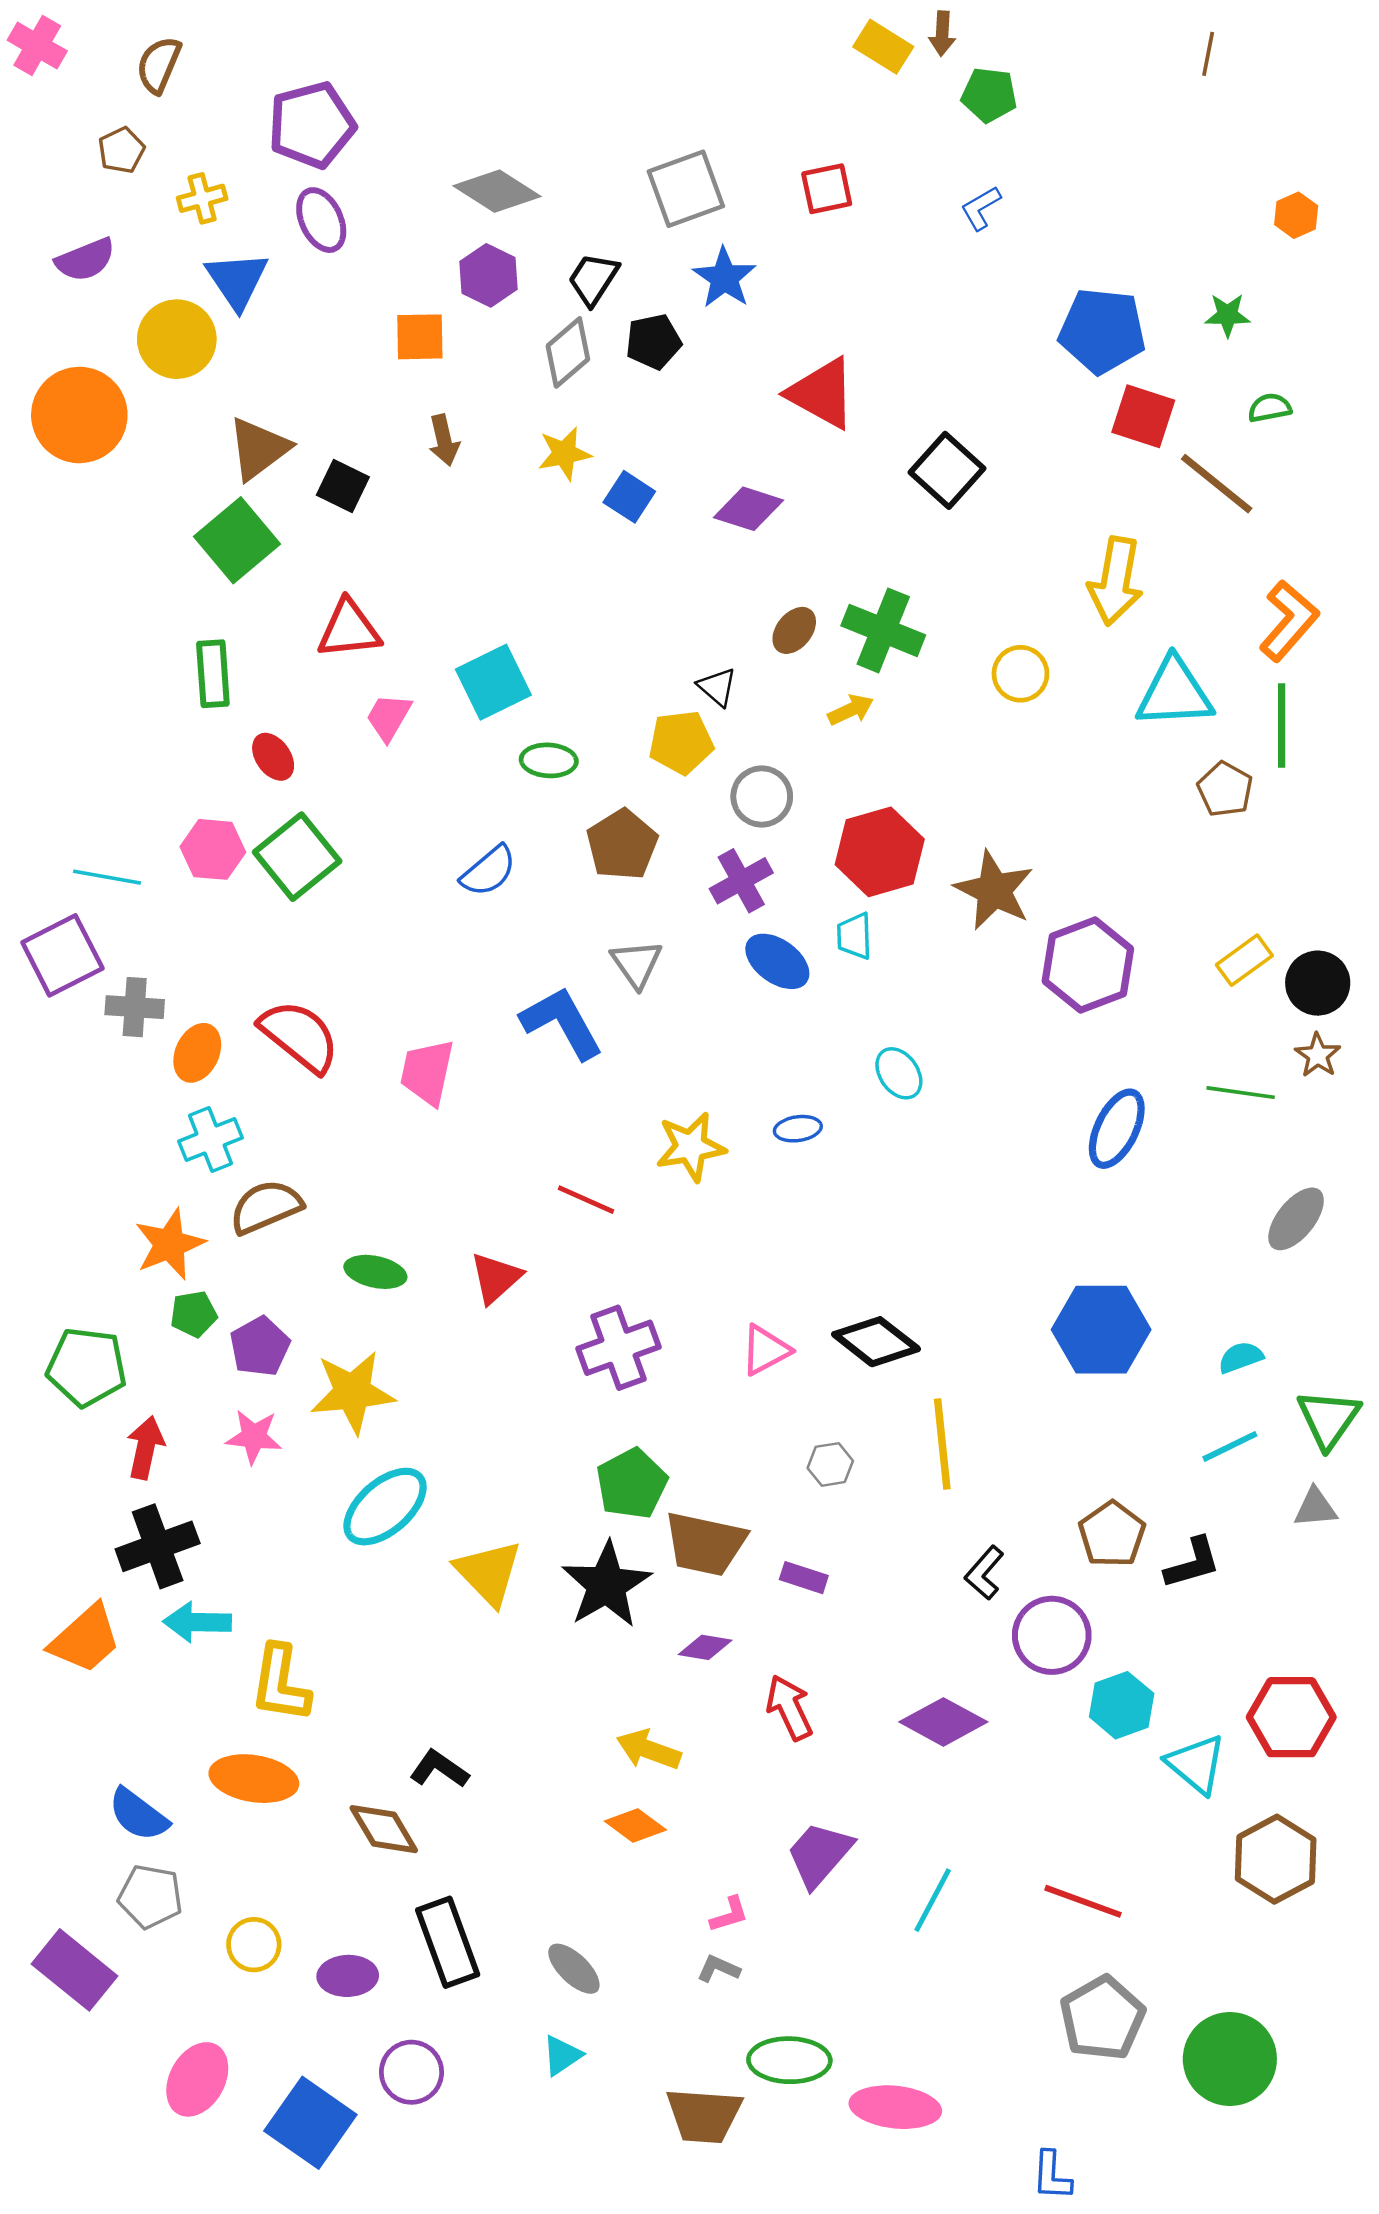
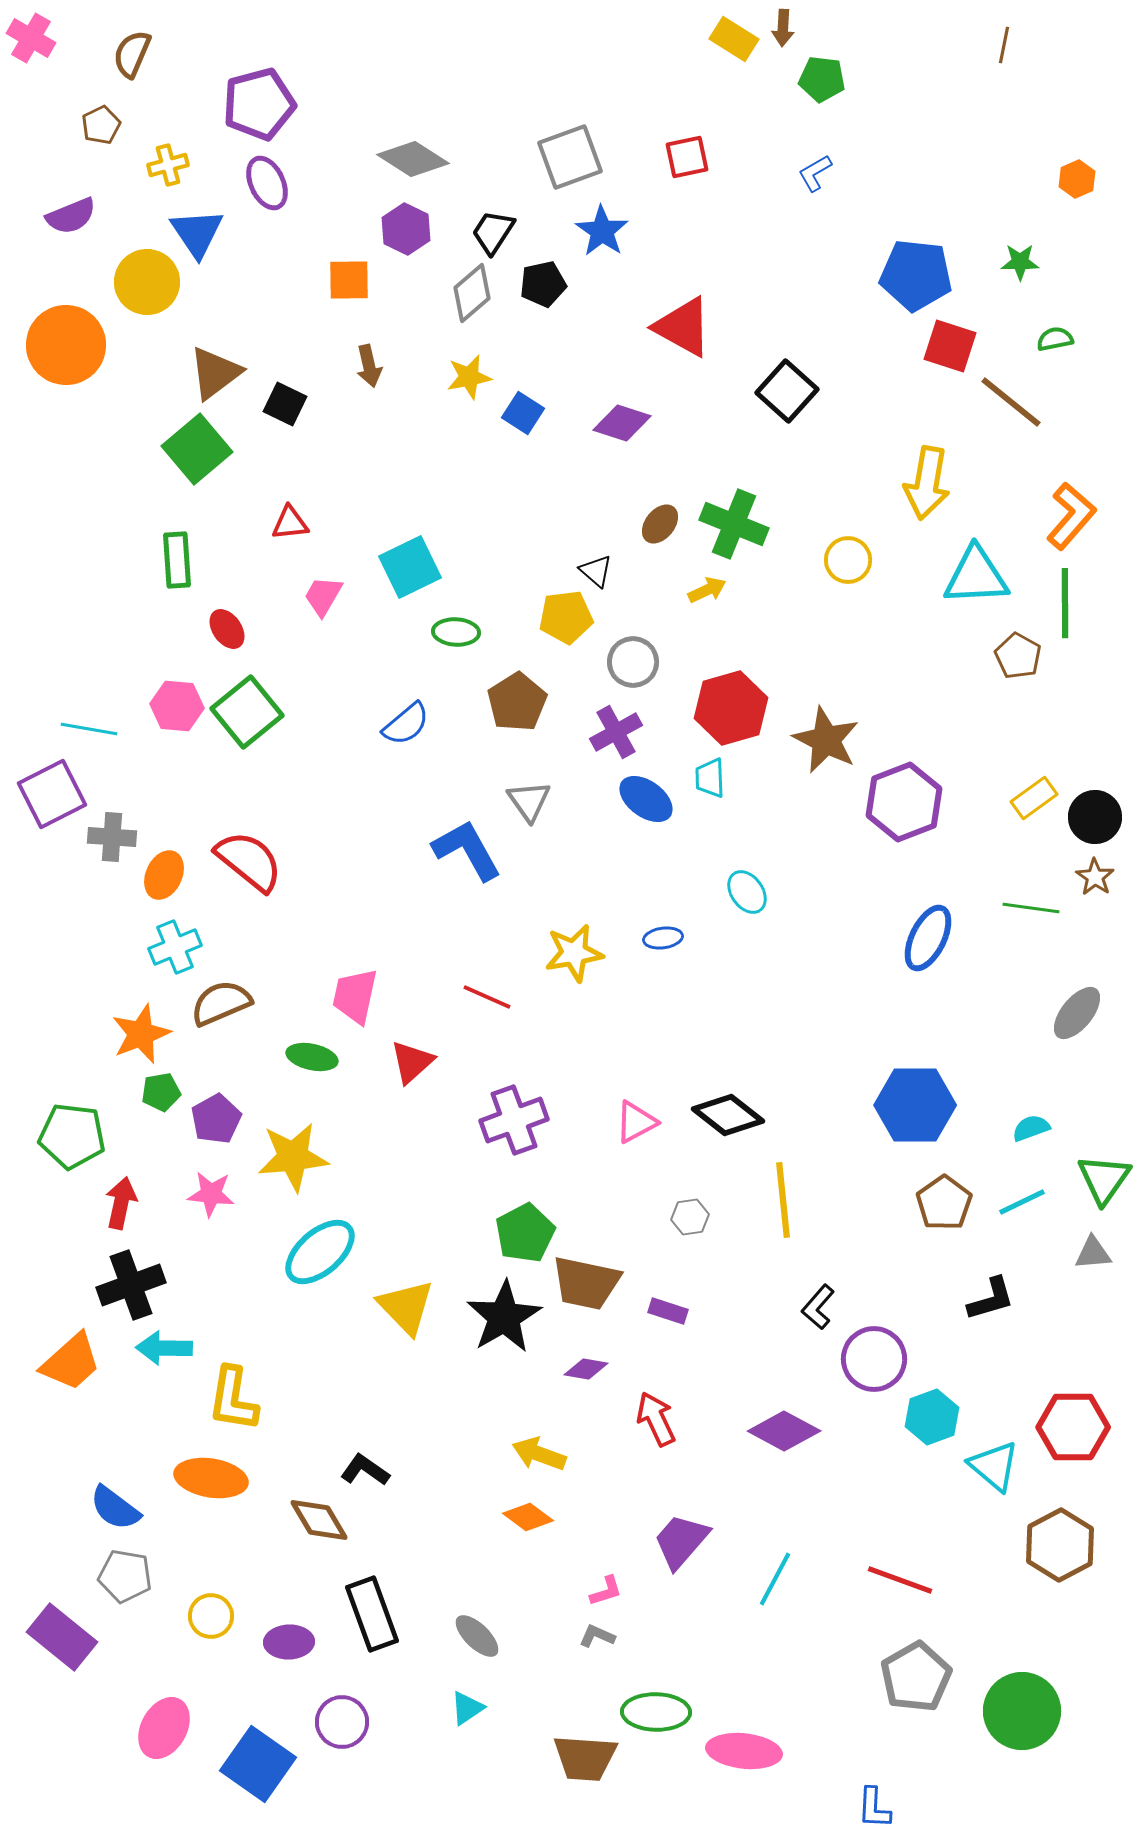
red triangle: (349, 629) -> (290, 523), size x0.7
pink trapezoid: (427, 1072) -> (355, 996), moved
brown pentagon: (1112, 1534) -> (944, 1203), moved

